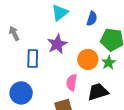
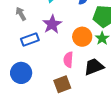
gray arrow: (14, 33) -> (21, 14), moved
blue rectangle: (33, 59) -> (30, 39), turned 72

